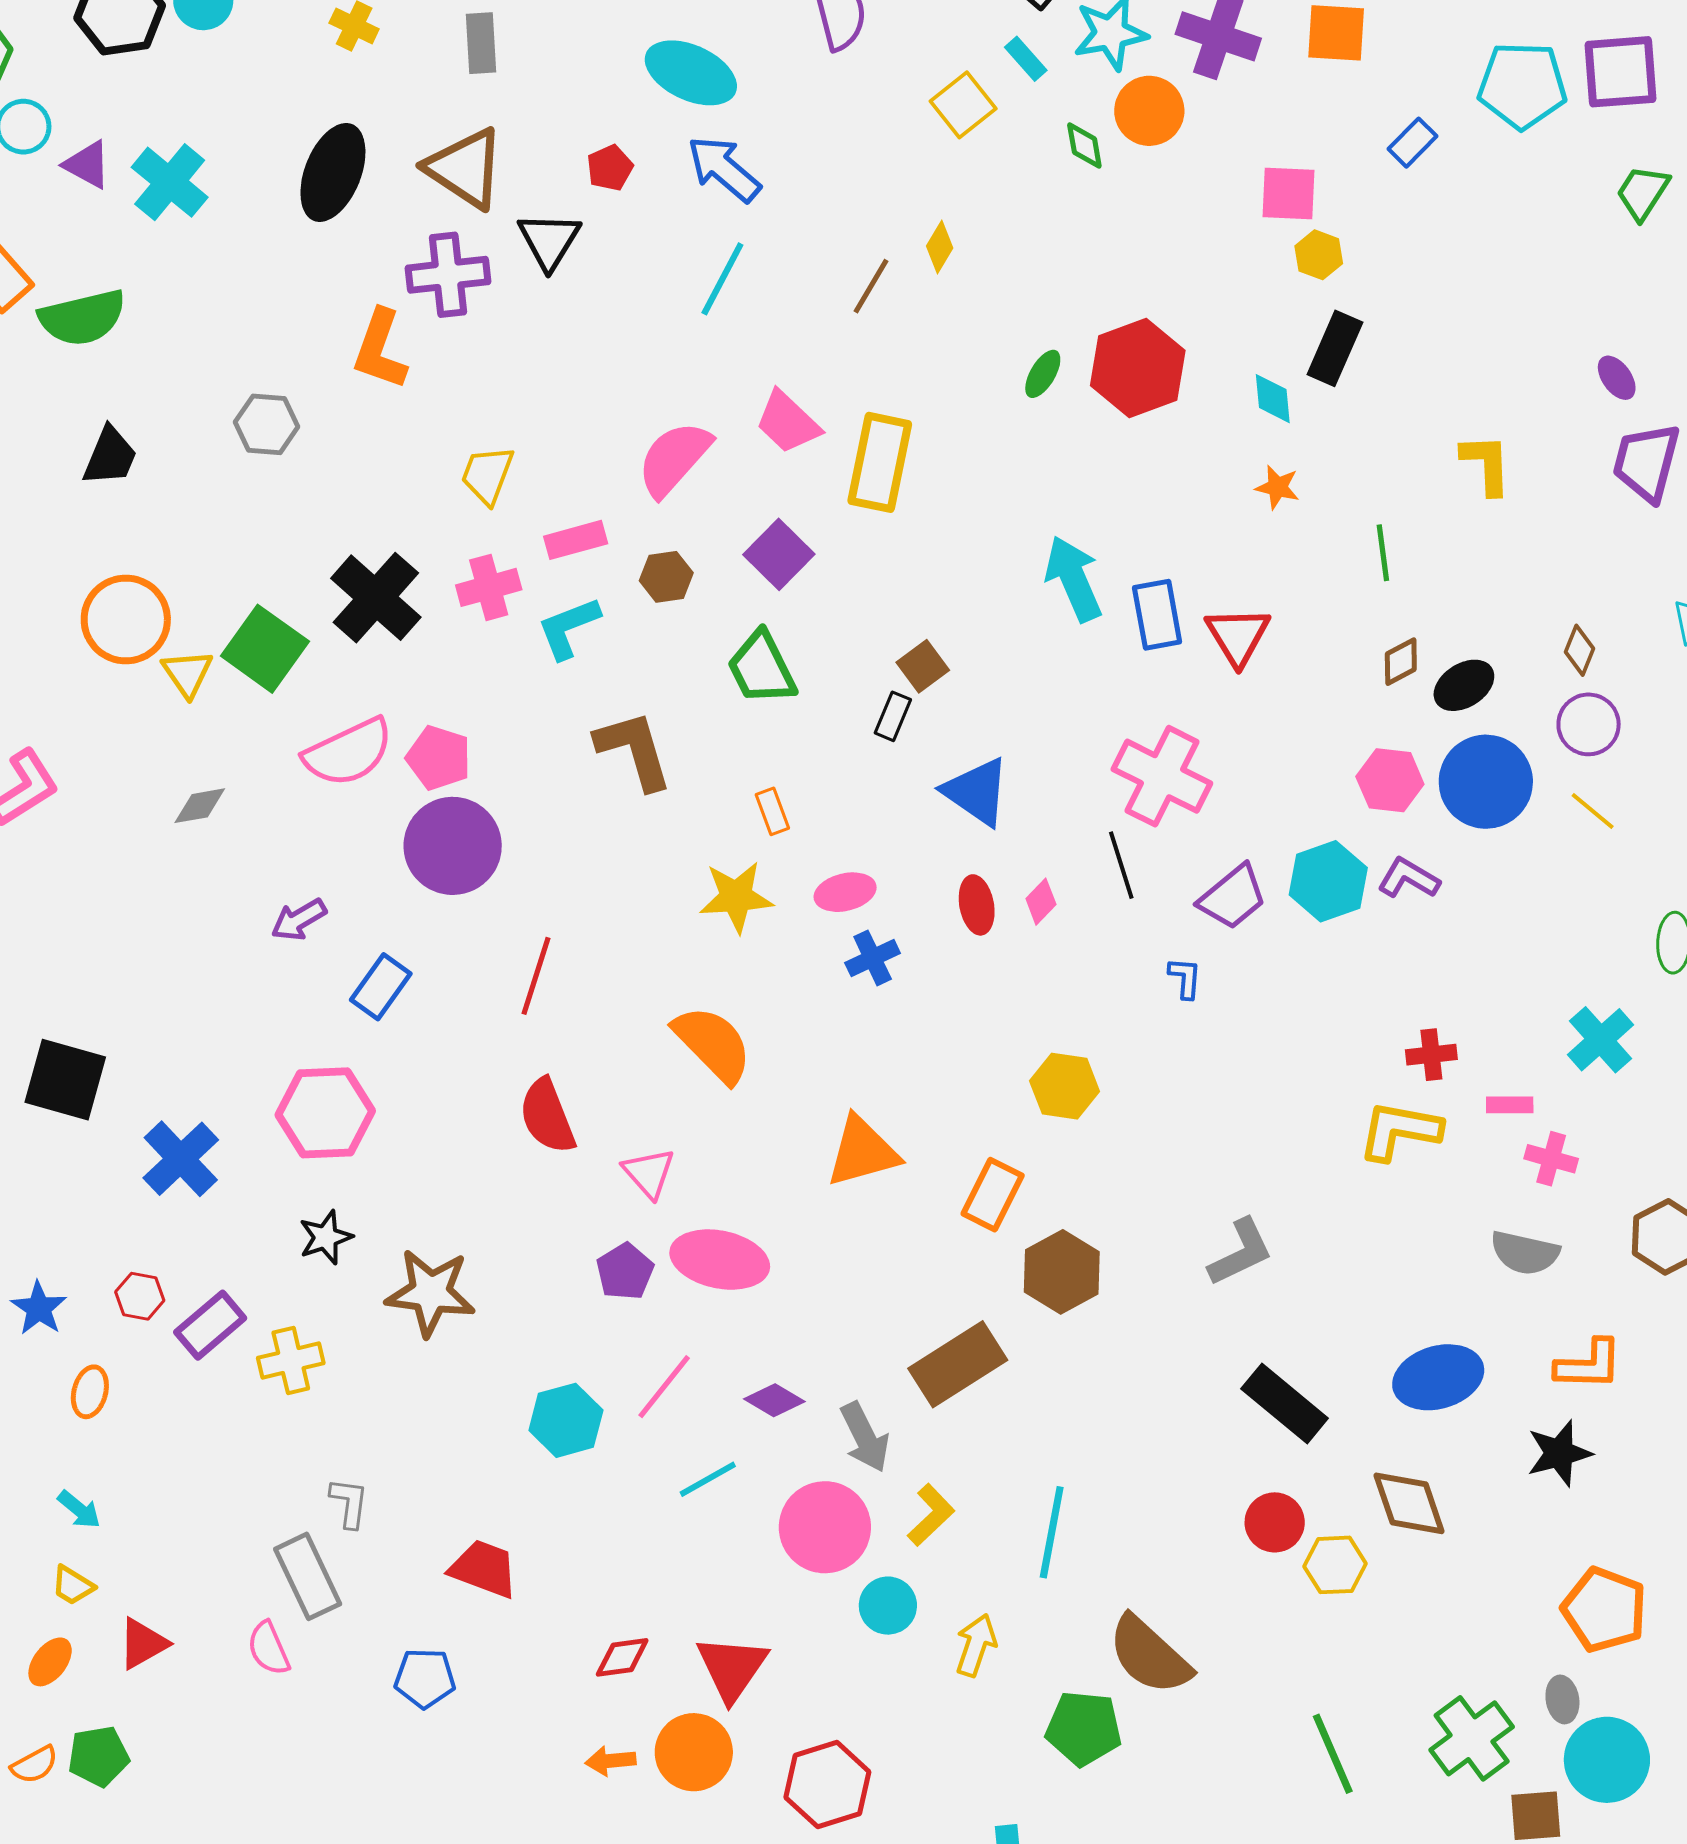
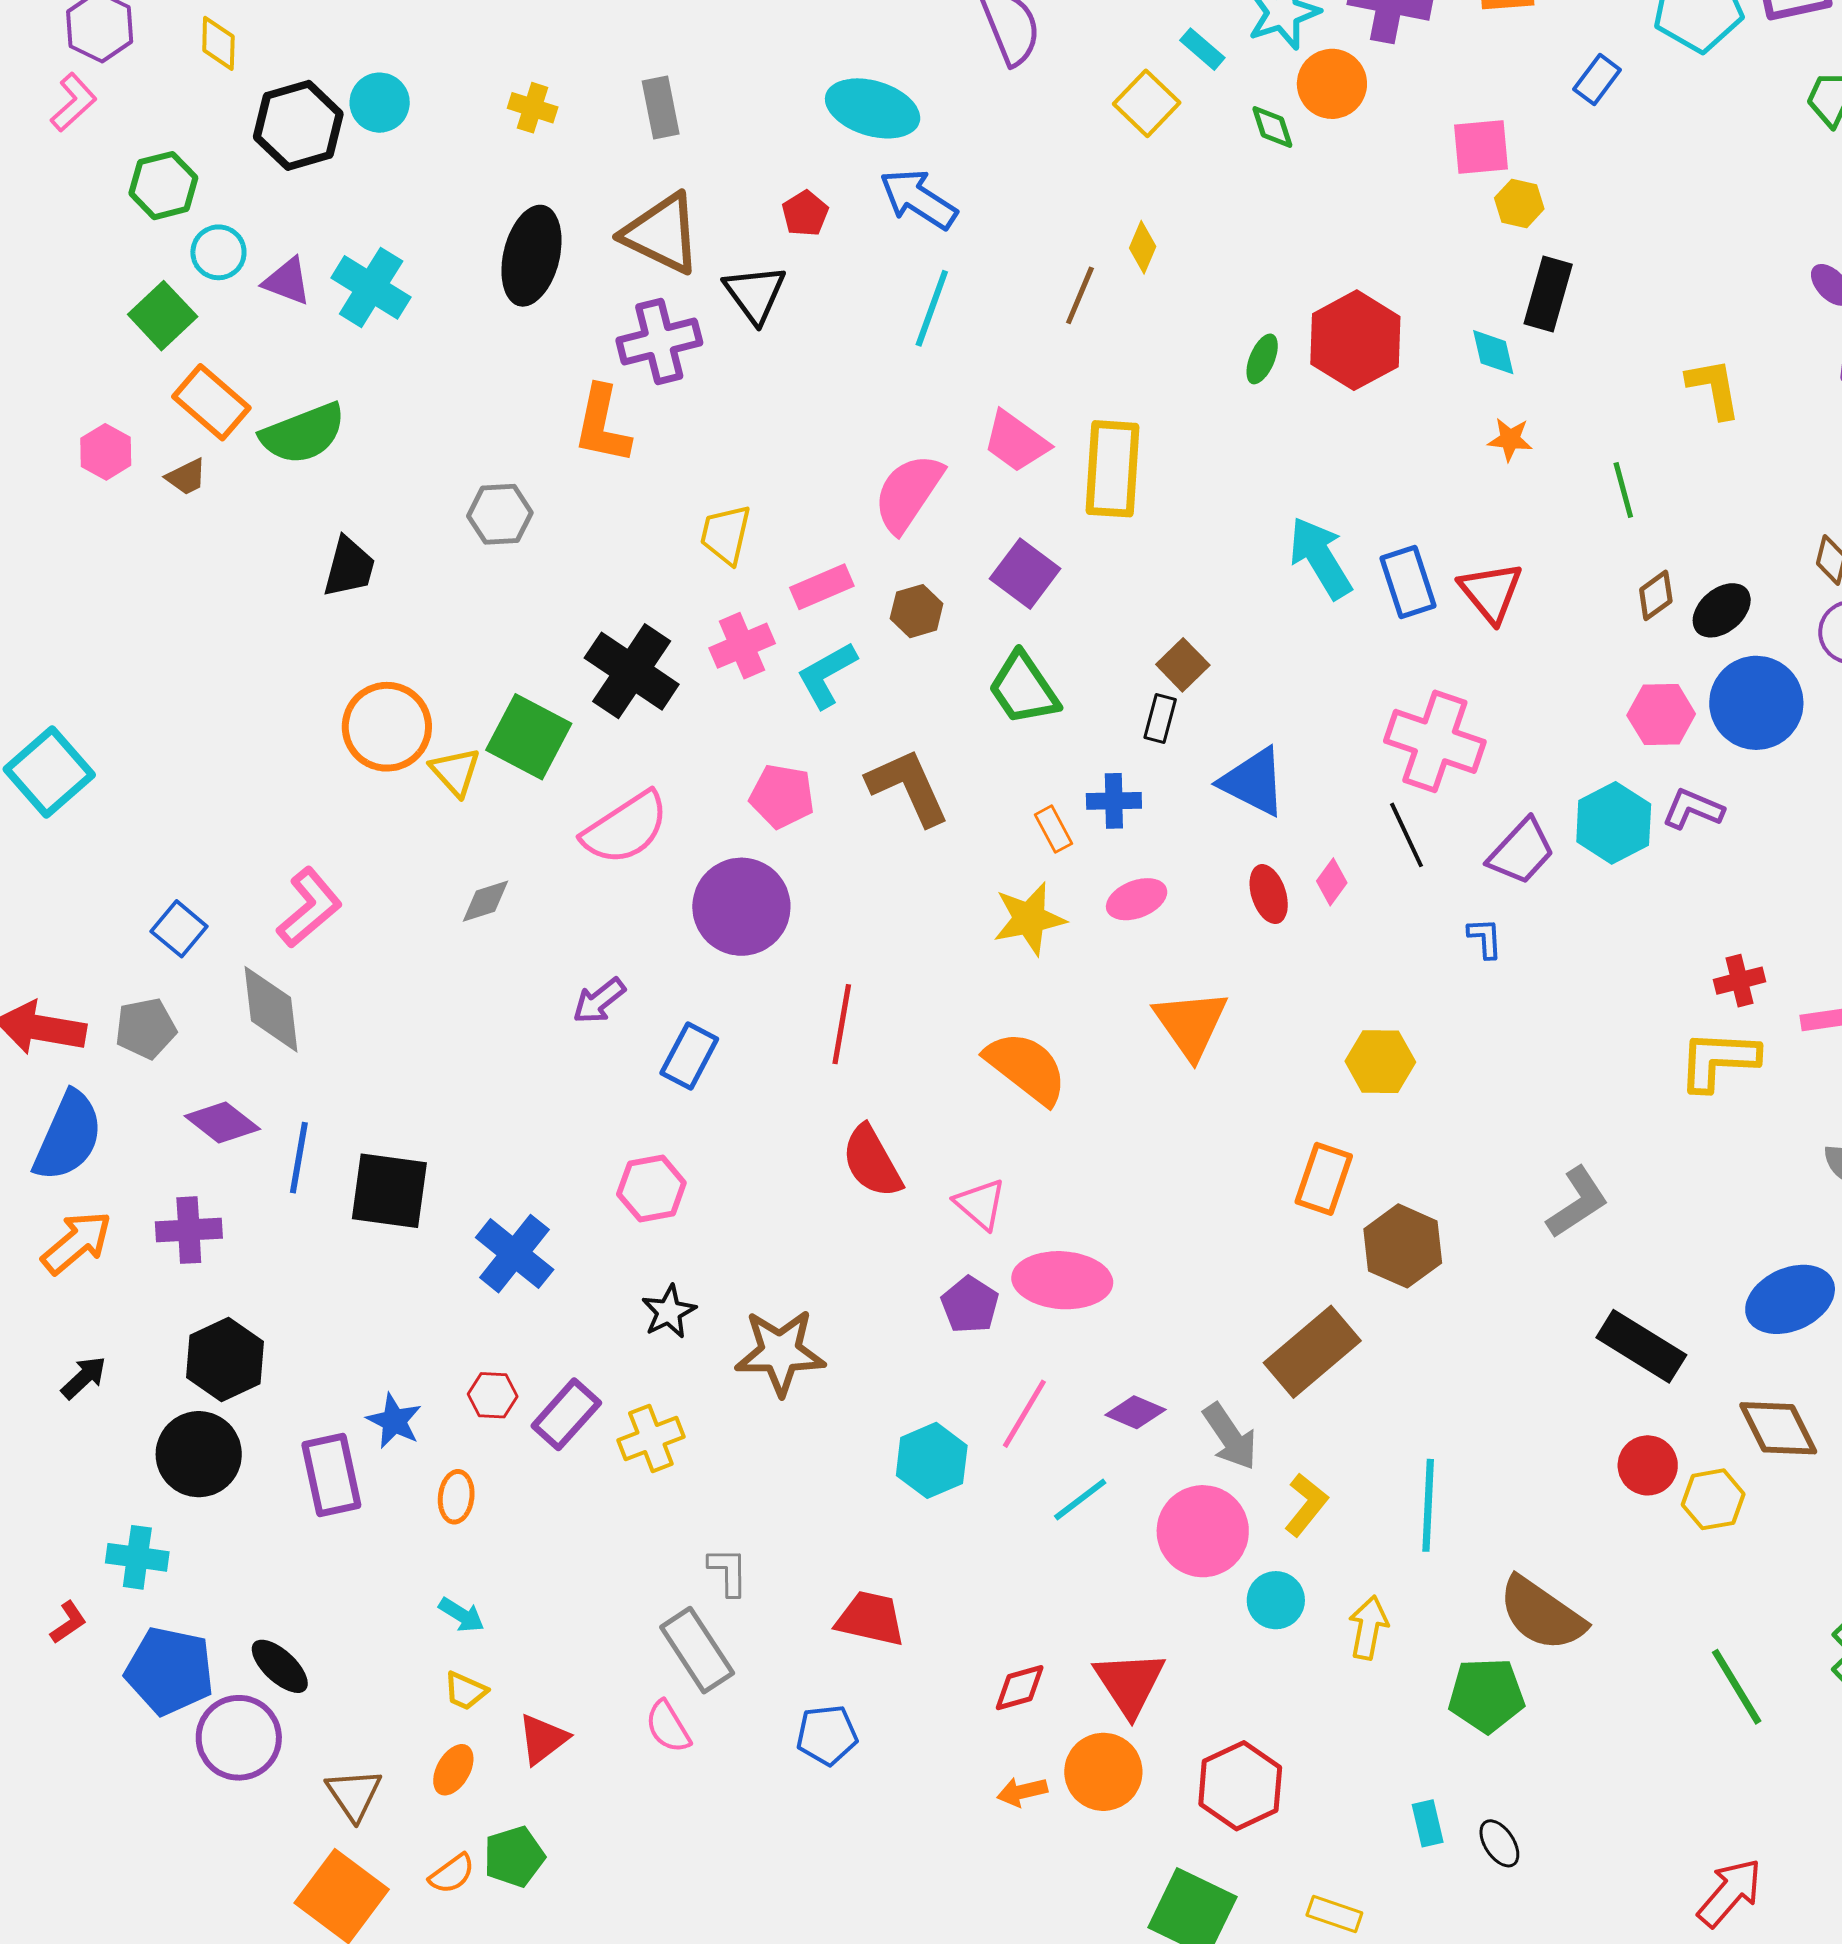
pink pentagon: (439, 758) -> (782, 796), moved
blue cross: (873, 958) -> (1114, 801), moved, turned 32
pink hexagon: (325, 1113) -> (651, 1188), size x0.7
orange triangle: (862, 1152) -> (1191, 1024), moved, turned -42

